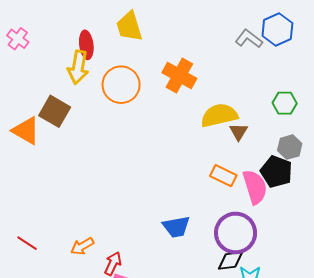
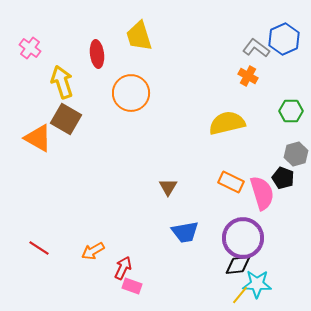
yellow arrow: (78, 67) -> (62, 82), moved, turned 152
orange cross: (179, 76) -> (248, 76), moved, size x0.6
brown triangle: (239, 132) -> (168, 187), moved
black pentagon: (276, 172) -> (283, 178), size x0.7

